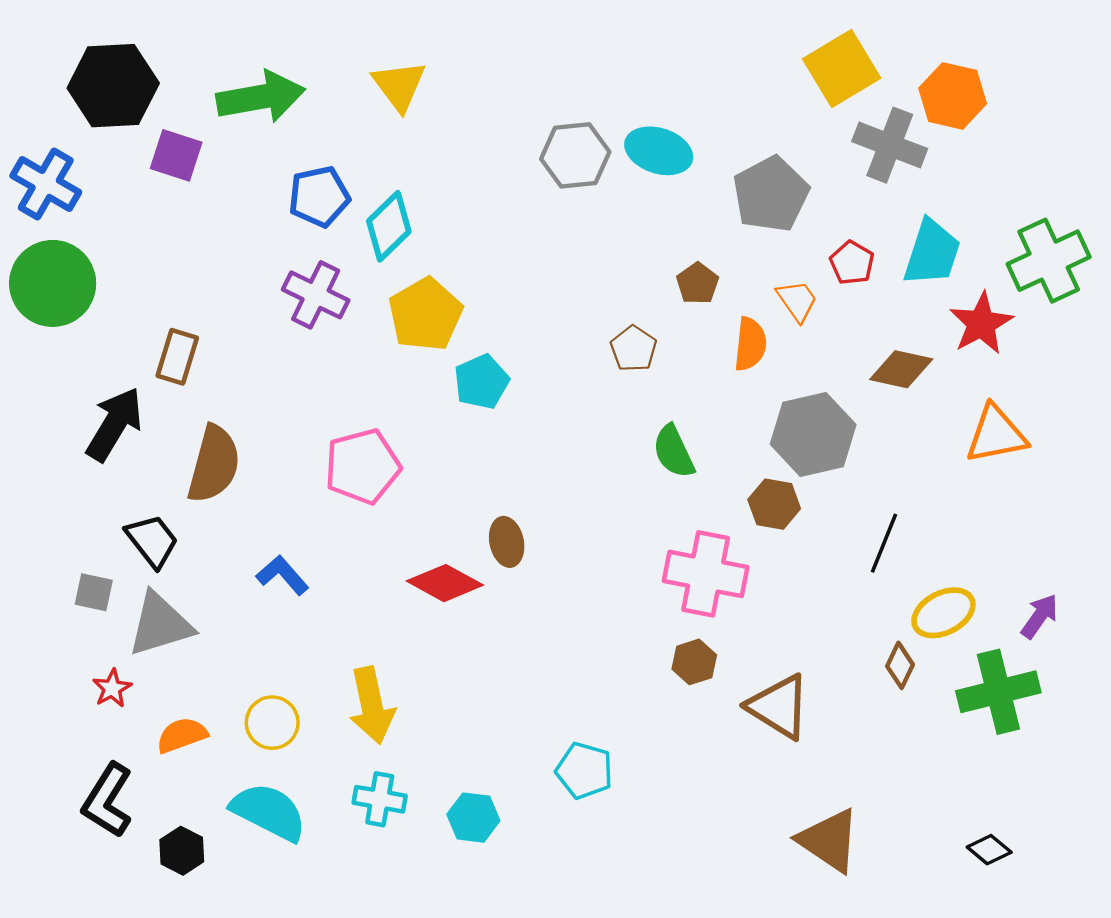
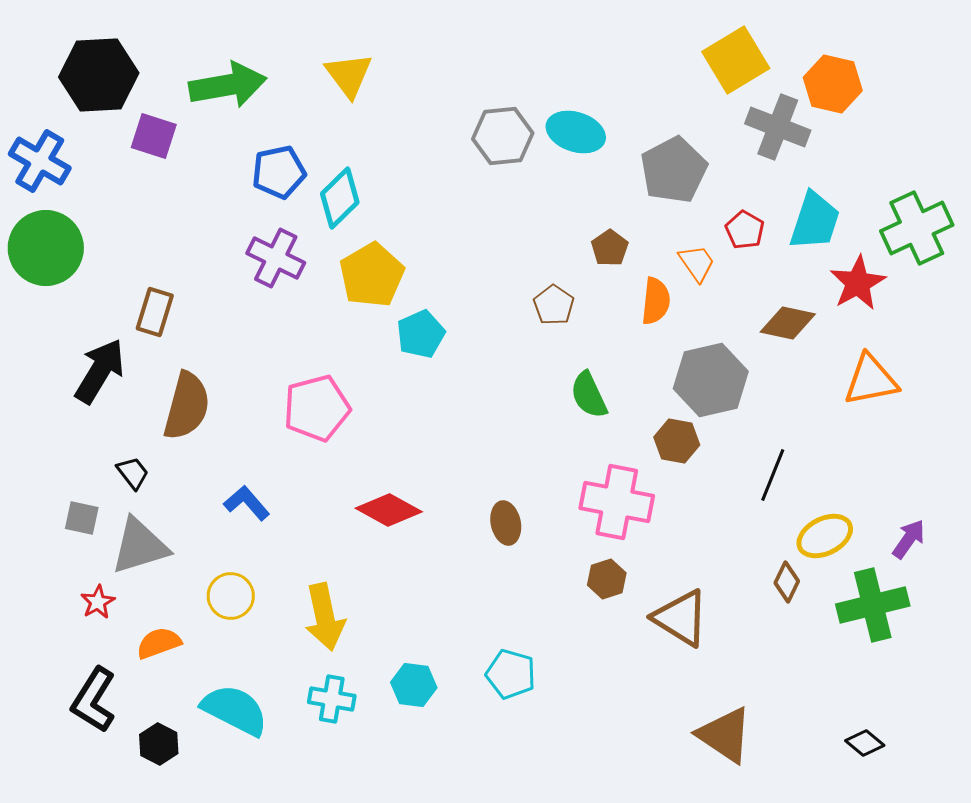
black trapezoid: (152, 541) -> (133, 473), size x0.7
brown ellipse: (507, 542) -> (506, 523), moved
yellow circle: (272, 723) -> (231, 596), moved
cyan hexagon: (473, 818) -> (414, 685), moved

